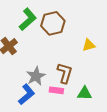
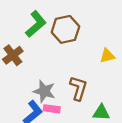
gray star: (36, 76) -> (44, 91), turned -30
pink rectangle: (56, 90) -> (52, 109), moved

